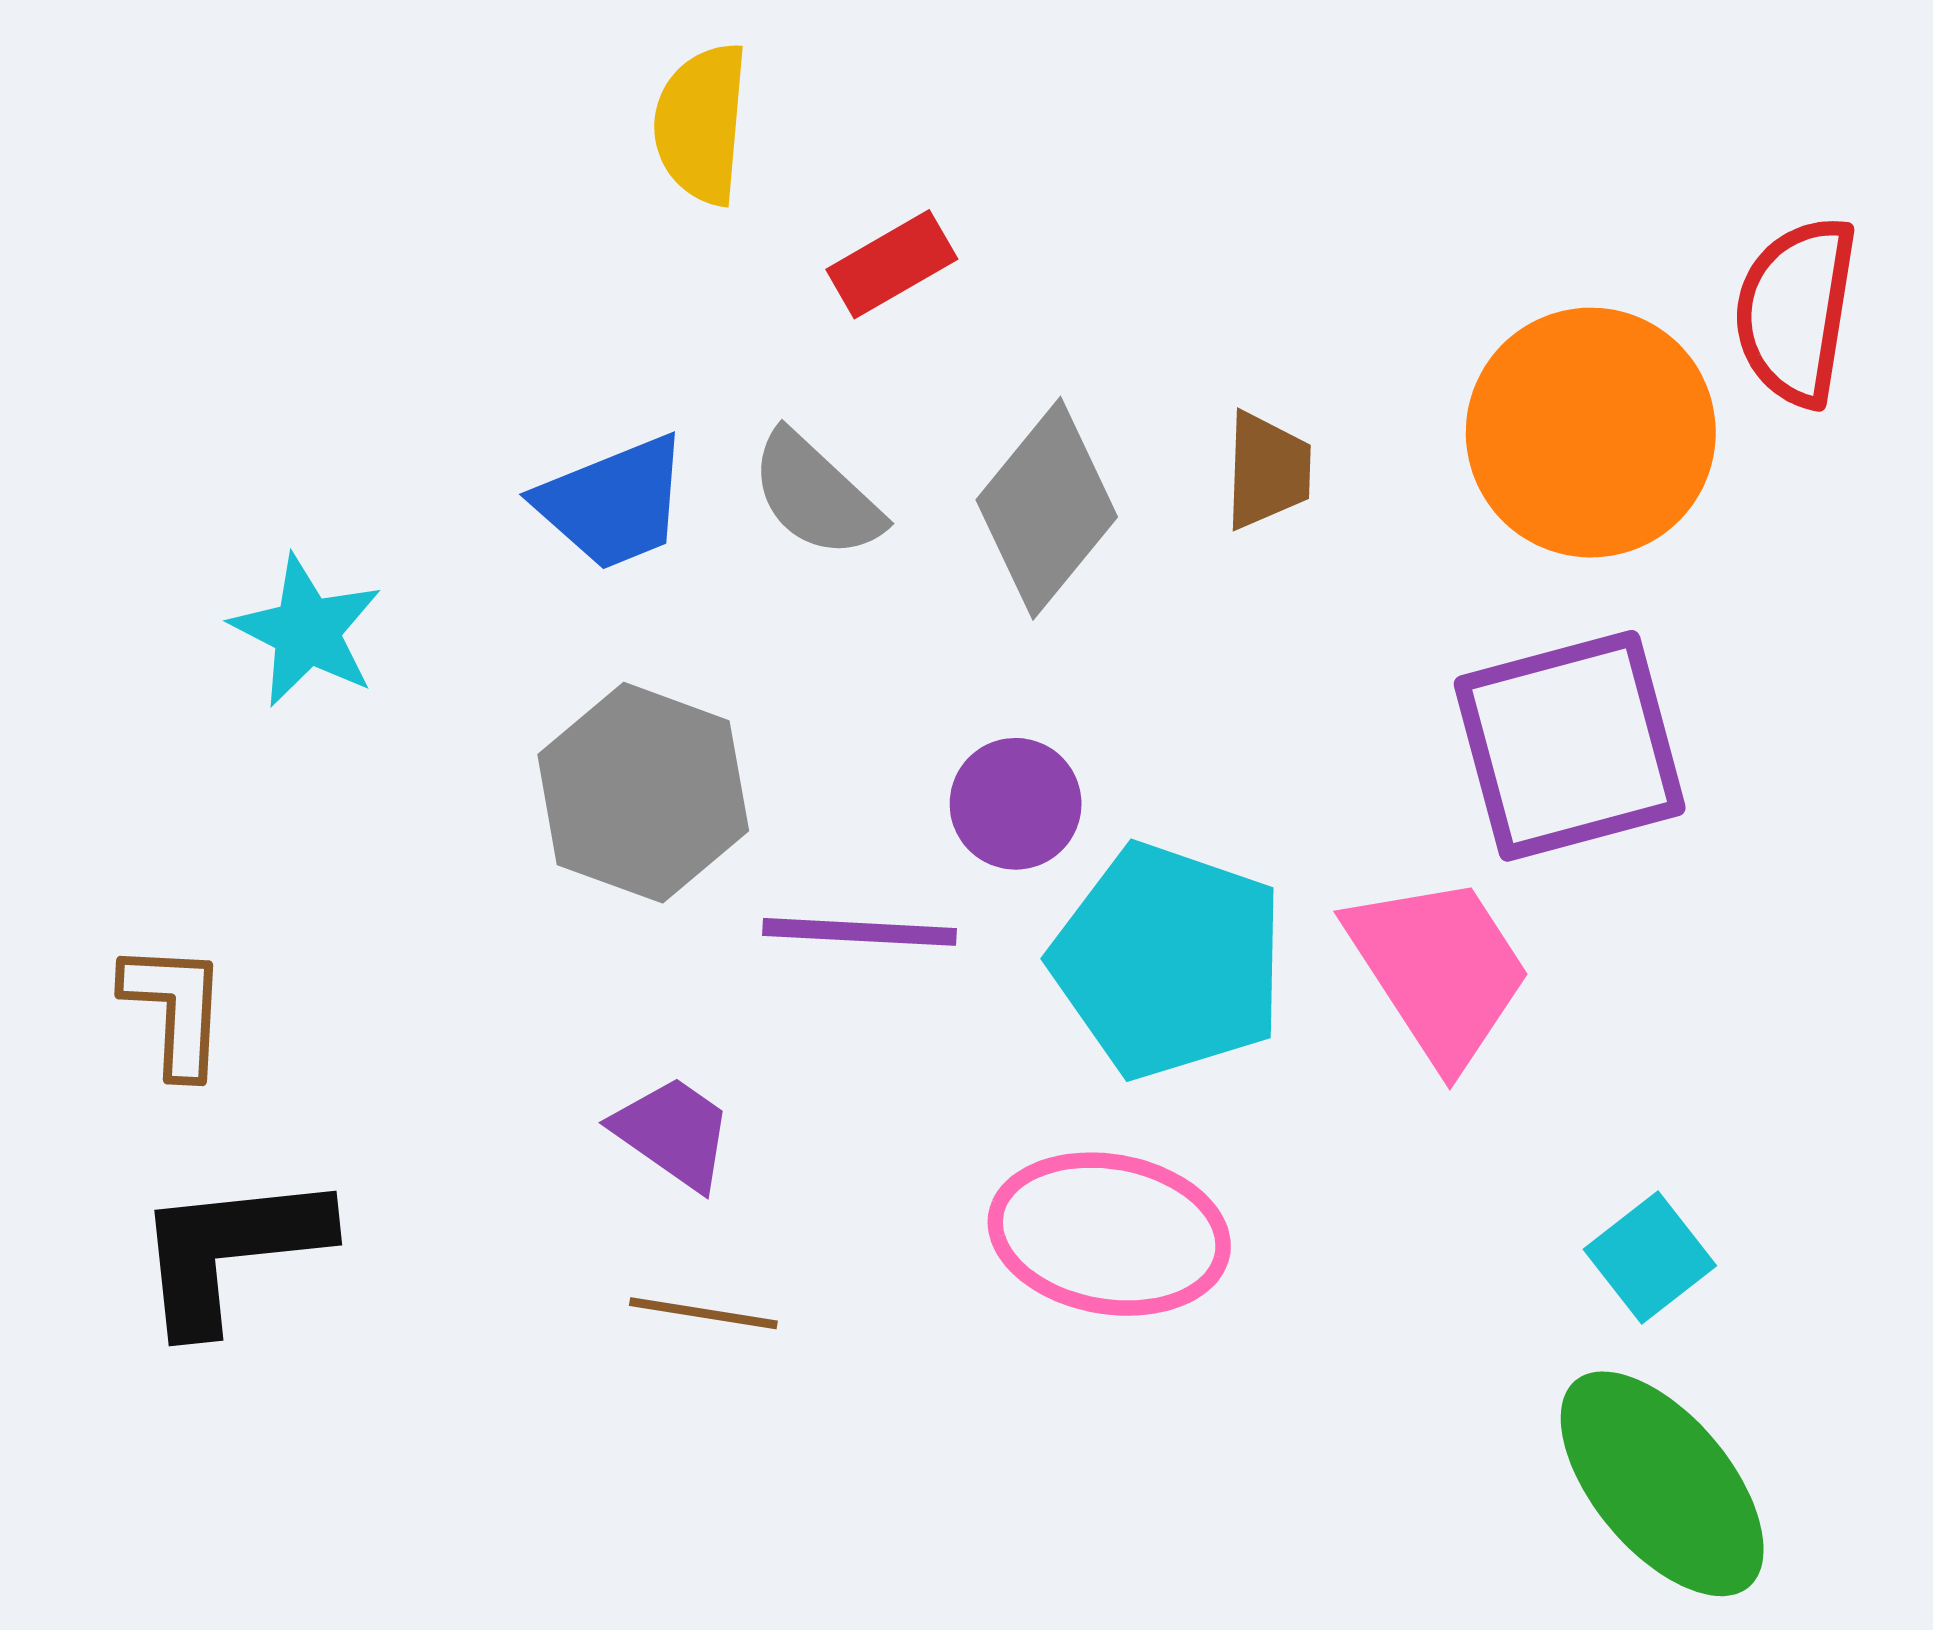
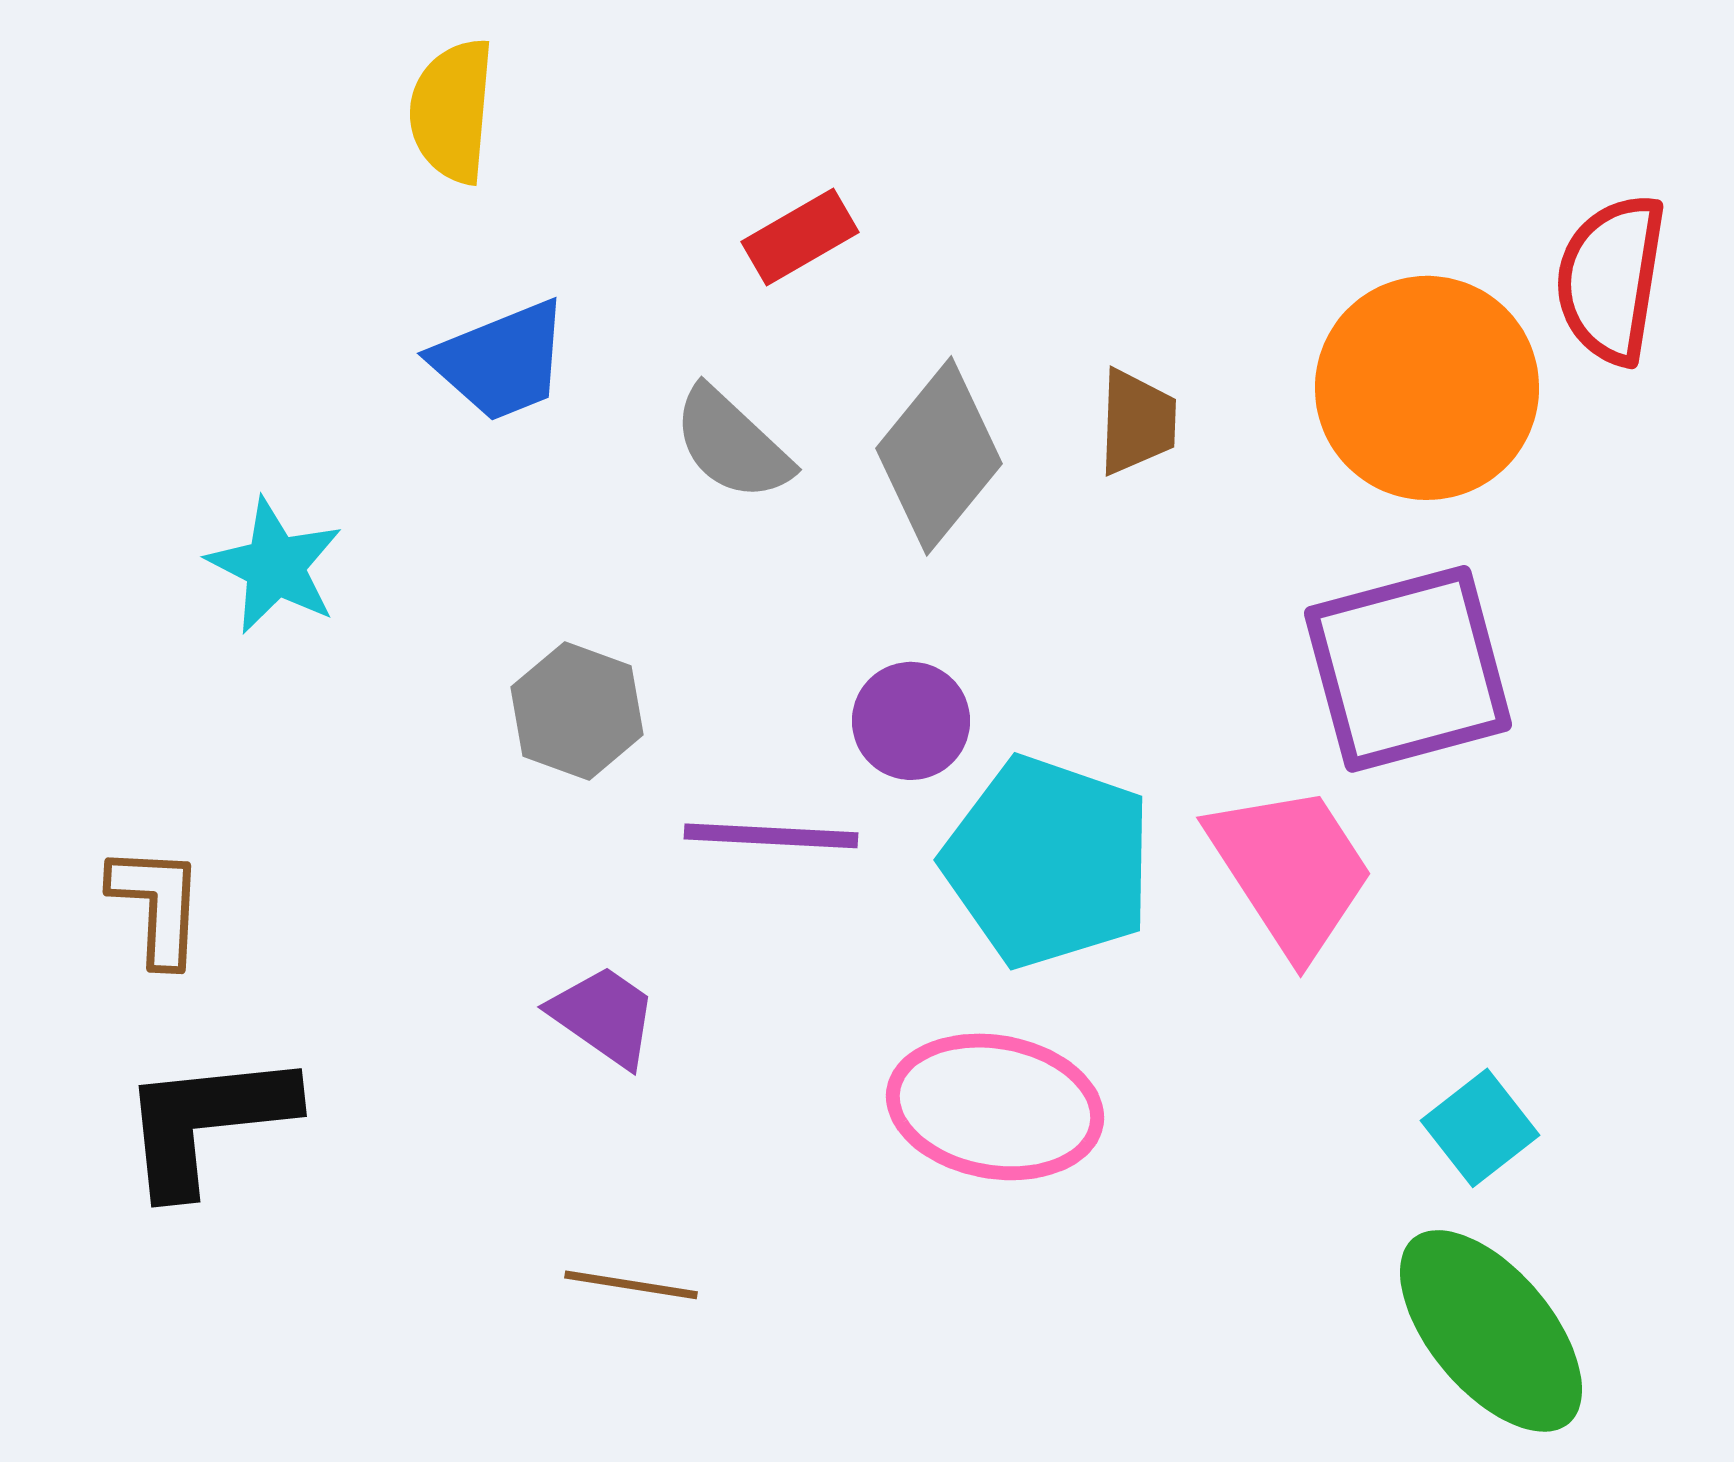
yellow semicircle: (701, 124) -> (452, 111), moved
blue trapezoid: (613, 503) -> (501, 361), moved
gray hexagon: (643, 793) -> (577, 711), size x0.7
brown line: (703, 1313) -> (631, 1285), moved

